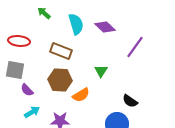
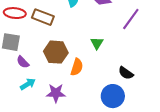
brown rectangle: (61, 51) -> (43, 17), moved
orange semicircle: (81, 95) -> (77, 67), turned -42

